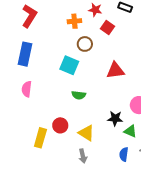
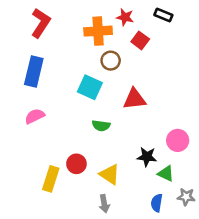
orange cross: (74, 21) -> (98, 31), size x1.5
red triangle: (115, 70) -> (135, 99), moved
pink semicircle: (27, 89) -> (35, 116), turned 56

